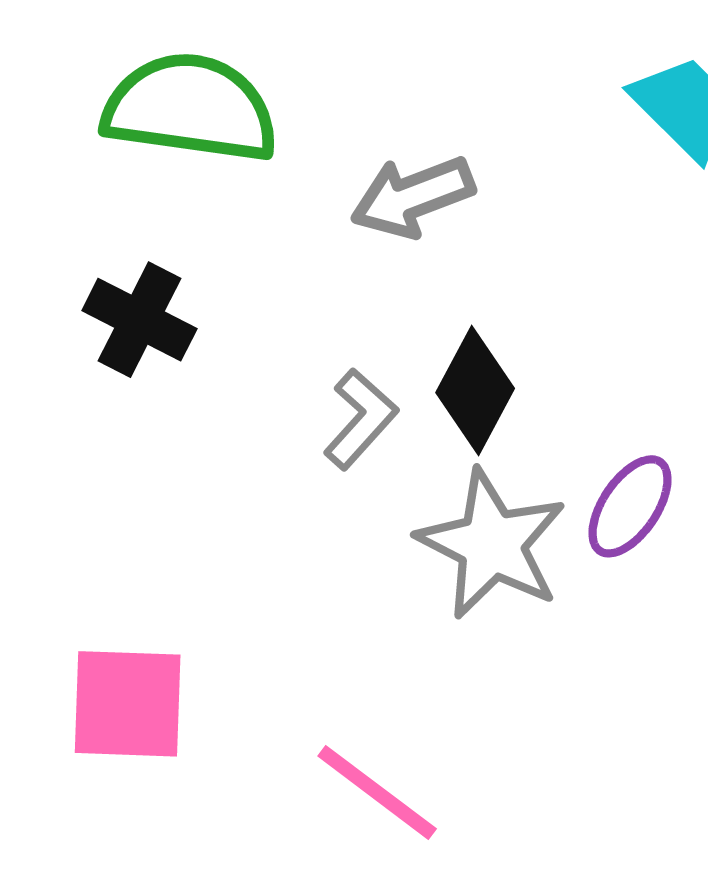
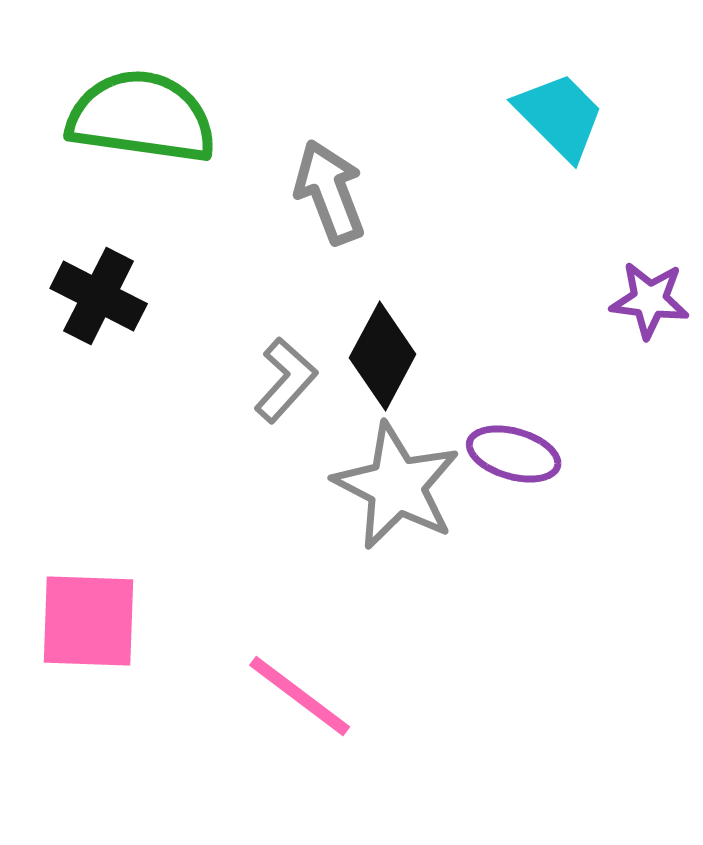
gray arrow: (413, 197) -> (330, 192), turned 90
purple ellipse: (630, 506) -> (514, 454), turned 72

